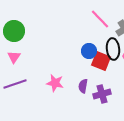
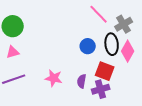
pink triangle: (14, 57) -> (13, 52), turned 40
red square: (101, 61) -> (105, 71), moved

